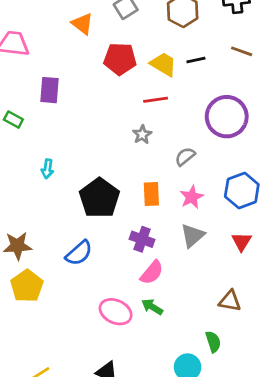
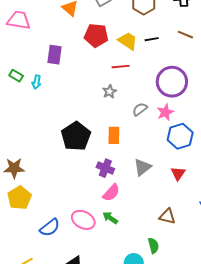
purple rectangle: (50, 90) -> (55, 55), moved
cyan arrow: (47, 169) -> (37, 82), moved
pink star: (192, 197) -> (165, 112), moved
blue semicircle: (79, 253) -> (50, 228), moved

